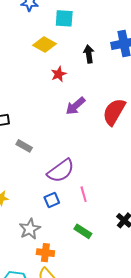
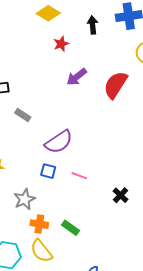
pink line: (84, 194) -> (79, 176), moved, turned -56
blue square: (52, 200) -> (48, 171), turned 35
green rectangle: (83, 231) -> (71, 228), moved

